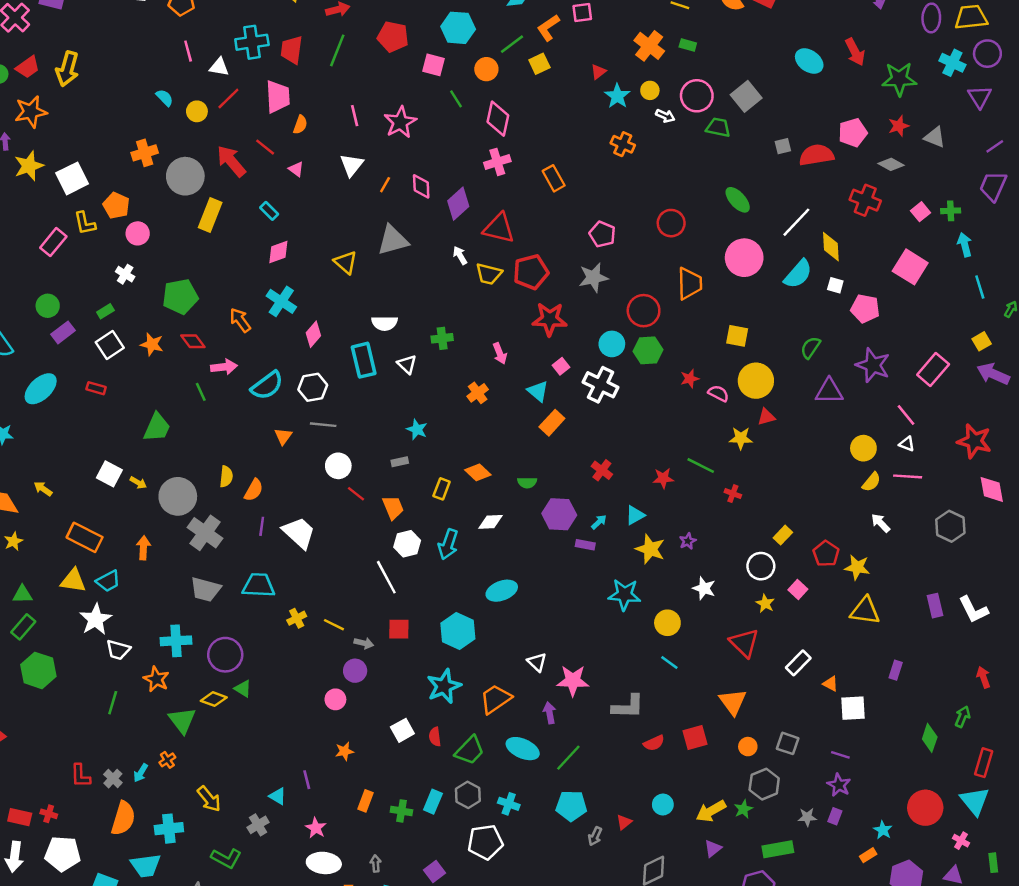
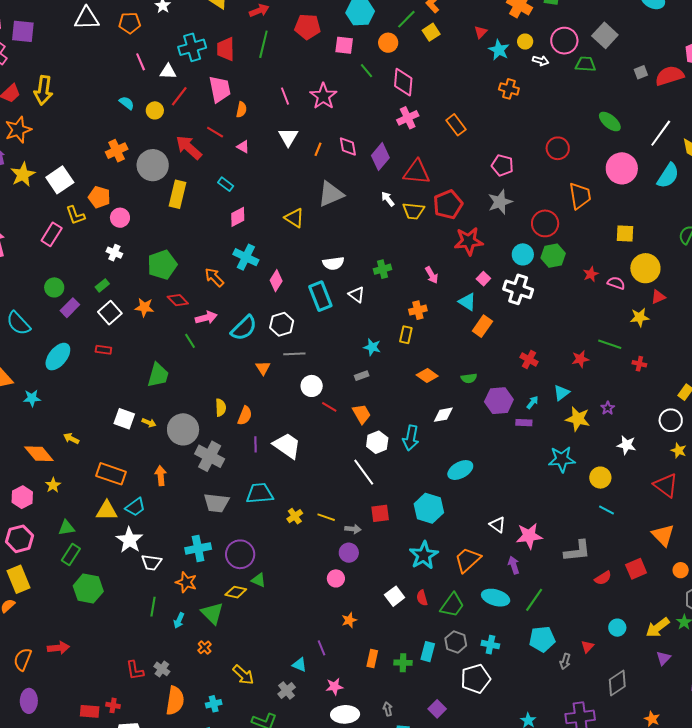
orange cross: (478, 393) -> (418, 310), turned 30
yellow rectangle: (442, 489) -> (406, 335), moved
cyan arrow: (141, 773) -> (179, 620), moved
pink star: (316, 828) -> (334, 686), turned -30
cyan cross: (169, 829) -> (214, 704), size x0.7

